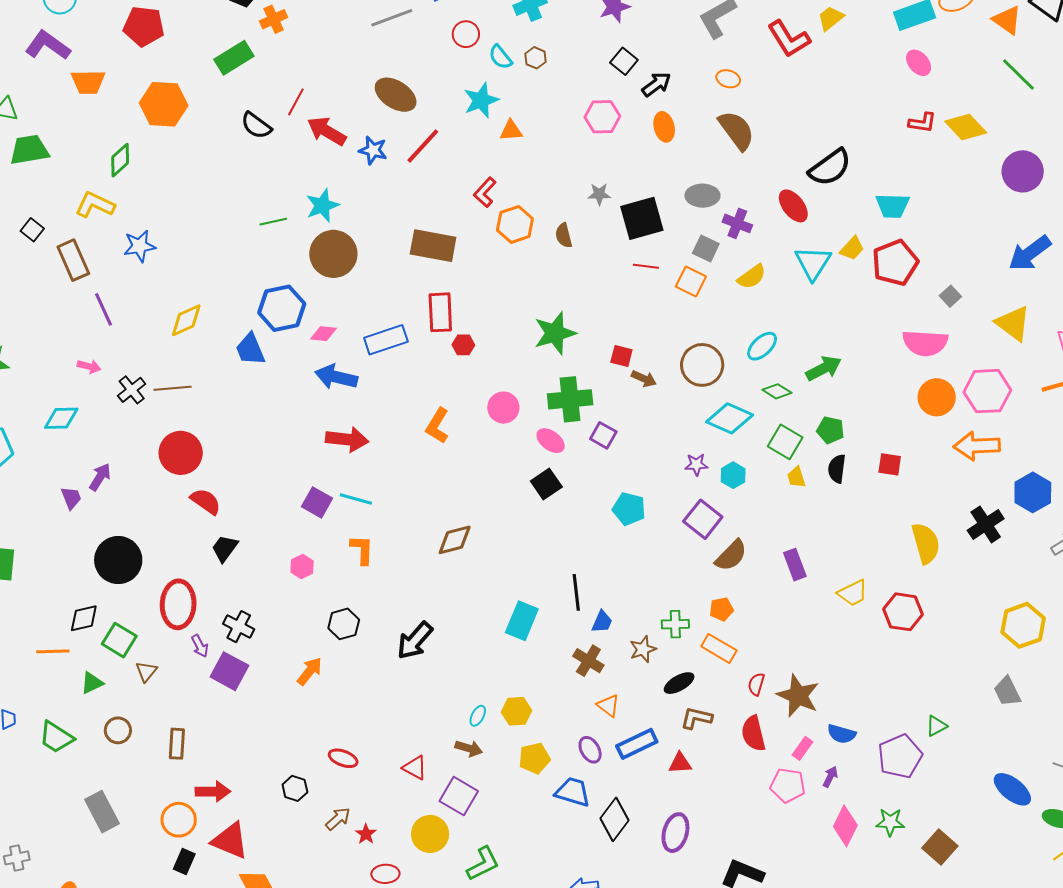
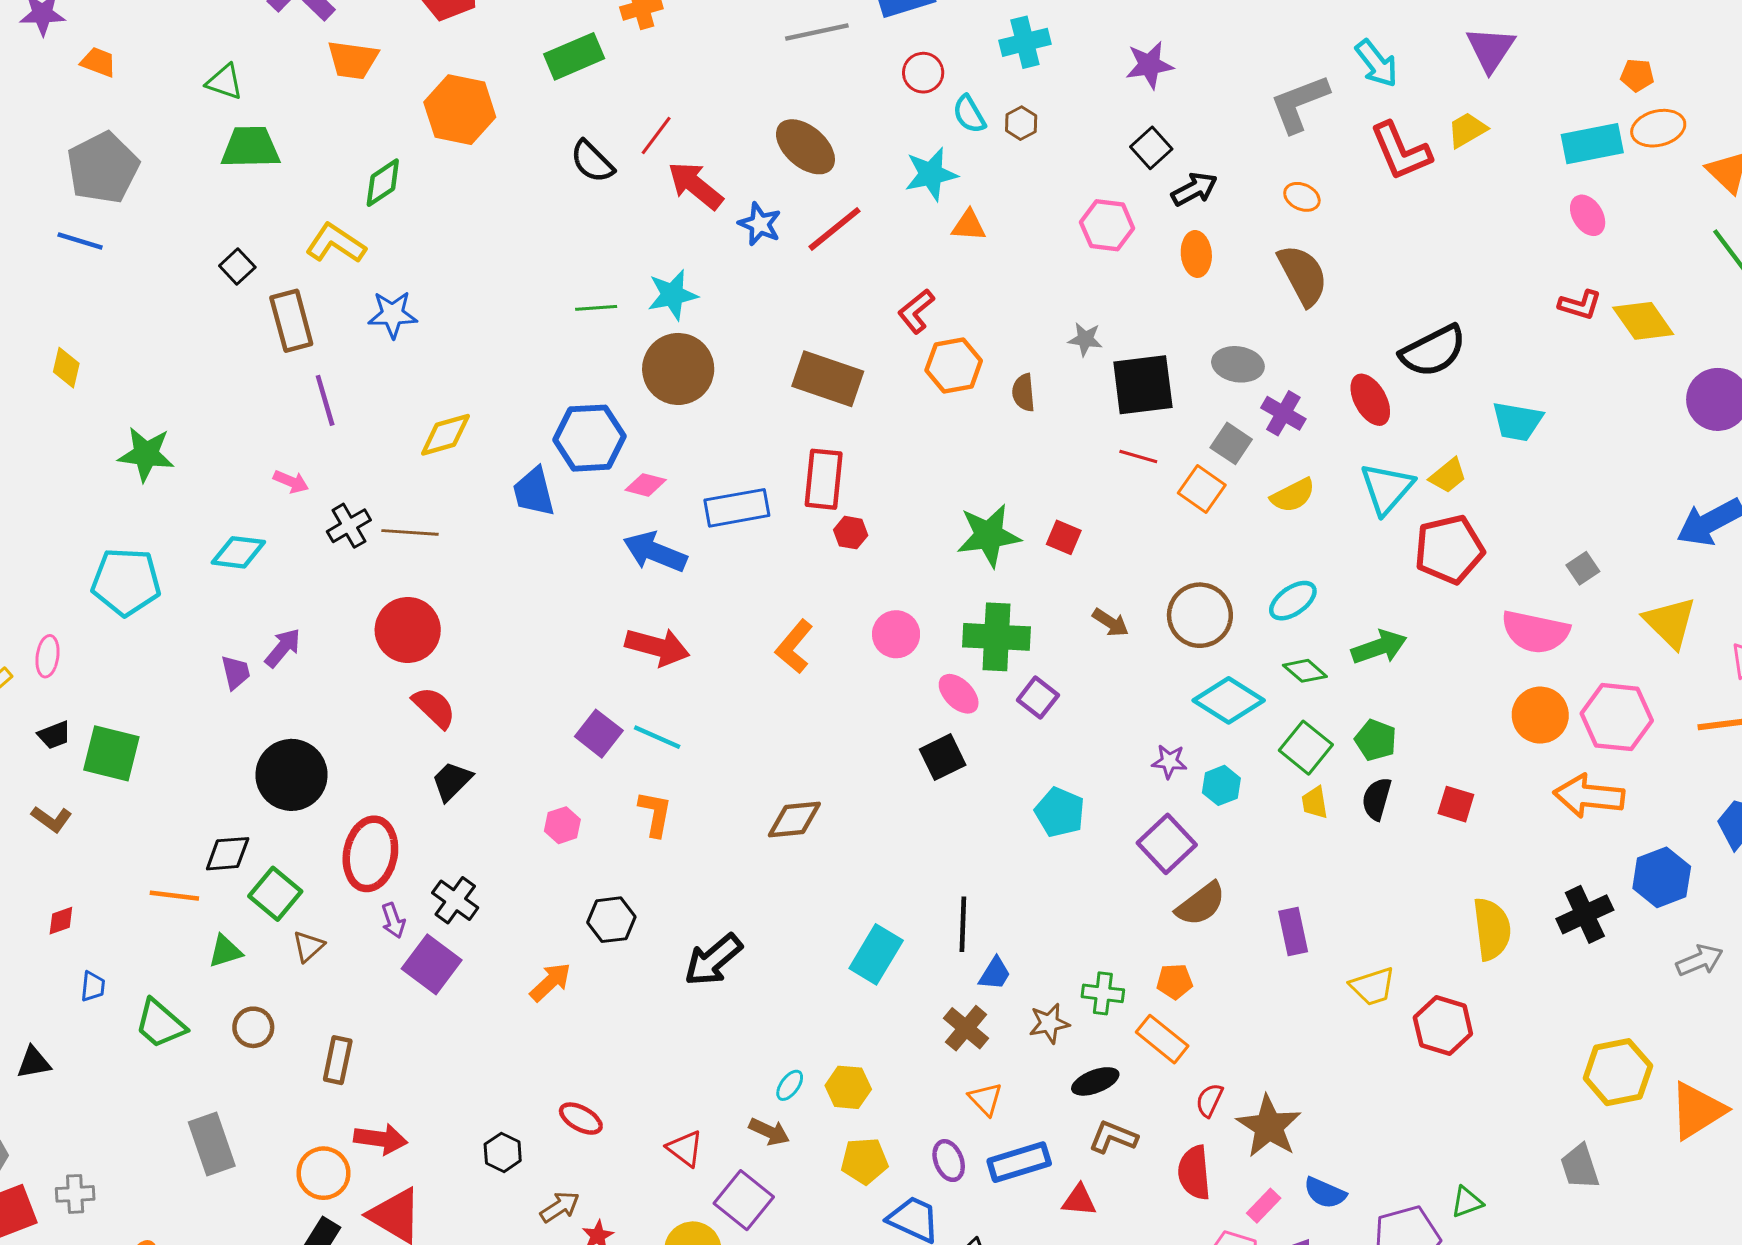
red pentagon: (895, 263) -> (1449, 549), moved
red square: (621, 356) -> (1064, 537), moved

